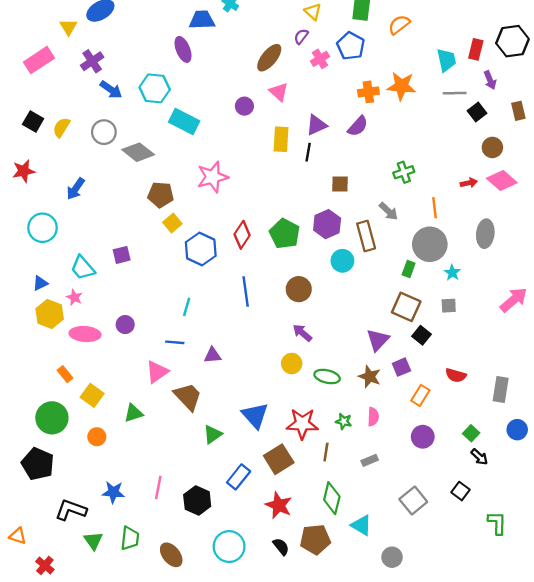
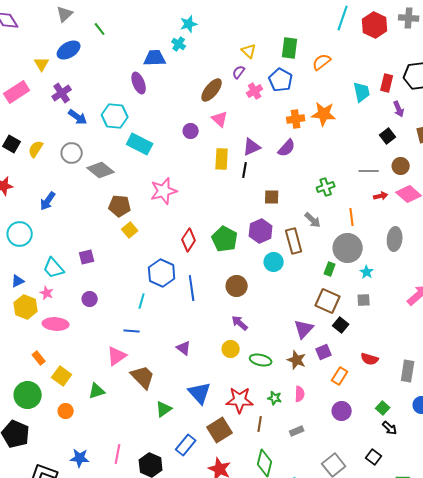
gray line: (455, 93) -> (369, 171), moved
blue hexagon: (201, 249) -> (162, 273), moved
purple circle: (125, 325) -> (90, 299), moved
purple triangle: (213, 355) -> (184, 348), moved, turned 42

